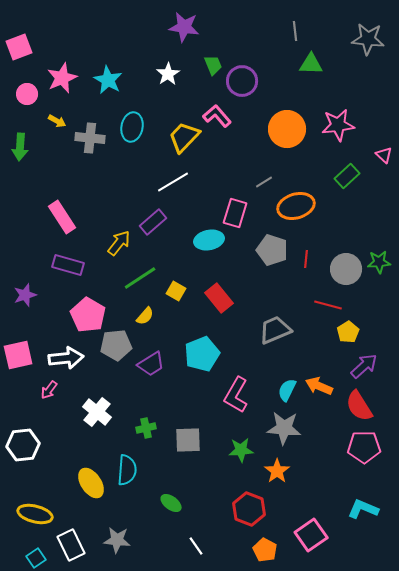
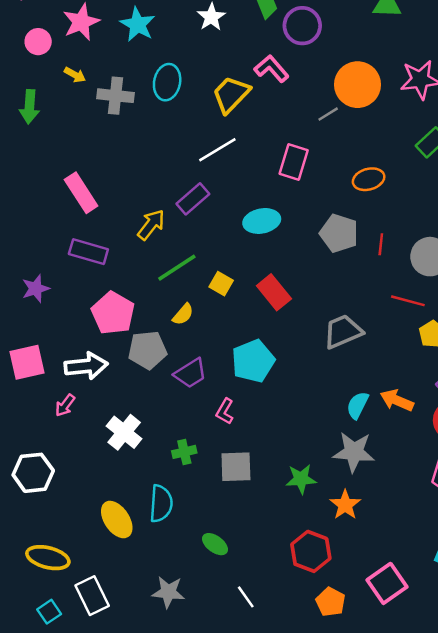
gray line: (264, 182) -> (328, 114), moved
orange ellipse: (296, 206) -> (369, 179), size x0.7
pink rectangle: (235, 213) -> (294, 162), moved
pink L-shape: (236, 395) -> (225, 411), moved, size x0.6
gray star: (117, 540) -> (168, 592), moved

